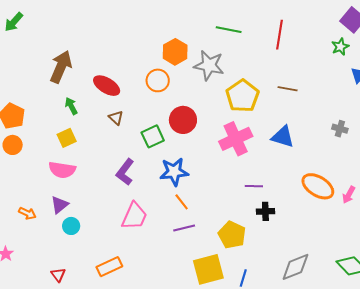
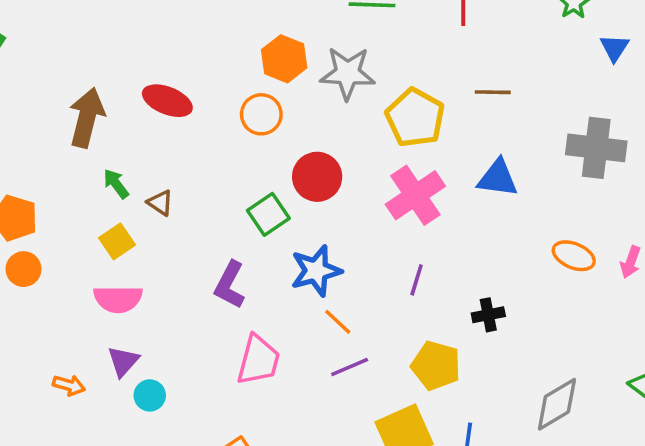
red ellipse: (107, 86) -> (167, 101), moved
brown triangle: (116, 118) -> (160, 203), moved
gray cross: (340, 129) -> (596, 148), size x2.0
purple line: (254, 186) -> (417, 280), moved, turned -66
orange ellipse: (318, 186) -> (574, 256), size x0.7

